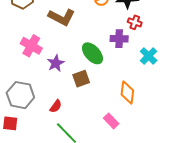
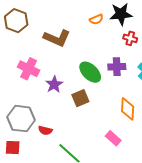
purple cross: (119, 39) -> (117, 67), moved
red semicircle: (56, 106) -> (45, 130), moved, turned 72

